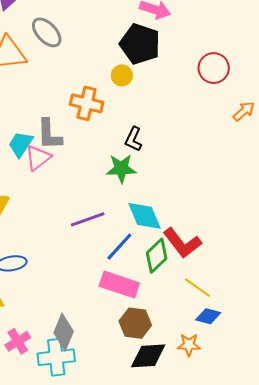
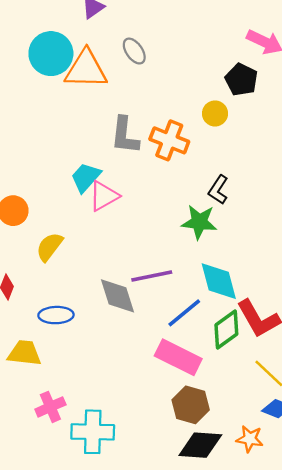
gray ellipse: (47, 32) -> (134, 51), size x0.7
black pentagon: (140, 44) -> (241, 80), size x0.7
gray L-shape: (49, 134) -> (125, 135), moved
gray diamond: (64, 332) -> (117, 296), moved, turned -48

